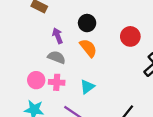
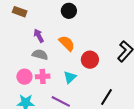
black circle: (87, 23) -> (69, 11), moved
red circle: (130, 36) -> (90, 60), moved

